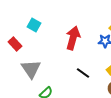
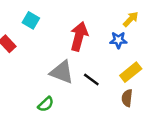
gray triangle: (31, 69) -> (62, 72), moved, turned -35

